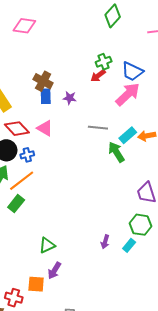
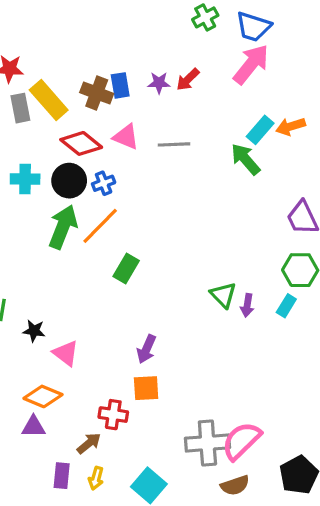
red arrow: (98, 76) -> (188, 80), moved
brown cross: (43, 81) -> (97, 93), moved
gray line: (98, 128) -> (174, 144), moved
green rectangle: (16, 204) -> (126, 268), moved
green triangle: (47, 245) -> (223, 295), moved, turned -42
purple arrow: (54, 271) -> (147, 349), moved

